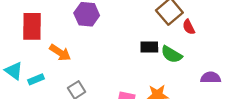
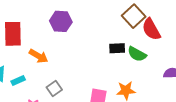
red semicircle: (189, 27) -> (151, 29), size x1.6

